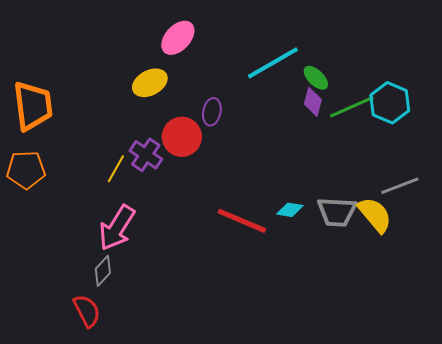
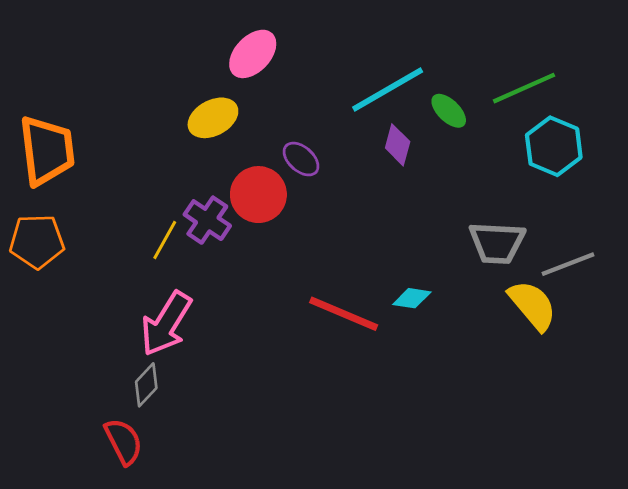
purple diamond: (313, 102) -> (398, 145), moved
green line: (352, 107) -> (524, 88), moved
purple ellipse: (212, 112) -> (301, 159), turned -60
gray trapezoid: (337, 212) -> (497, 243), moved

